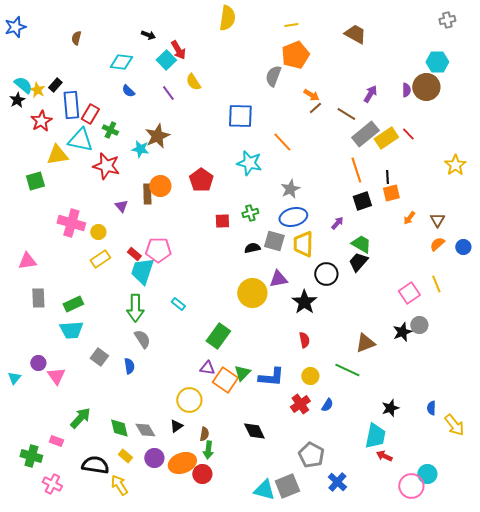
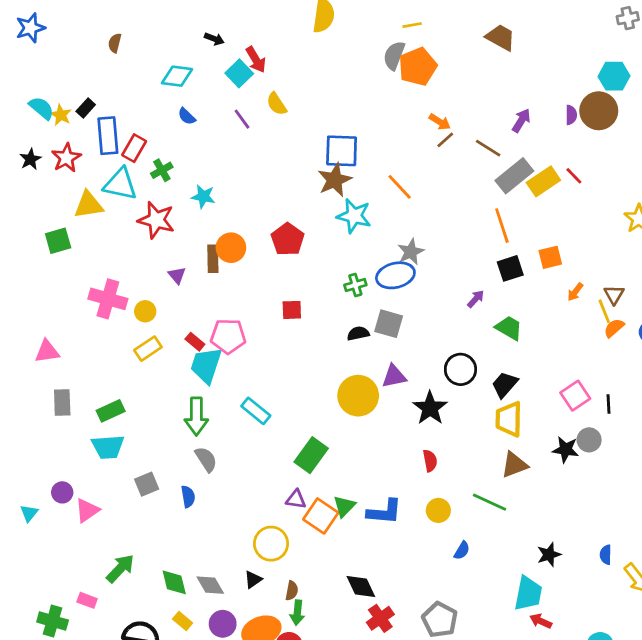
gray semicircle: (273, 76) -> (394, 55), moved
black star: (17, 100) -> (30, 159), moved
green cross: (110, 130) -> (162, 170), turned 35
brown star: (157, 136) -> (335, 180), moved
black line: (387, 177) -> (608, 404), moved
blue ellipse: (293, 217) -> (395, 275), moved
red square: (222, 221) -> (292, 310), moved
yellow trapezoid: (303, 244) -> (509, 419), moved
black trapezoid: (358, 262) -> (505, 385), moved
yellow line: (436, 284) -> (604, 311), moved
cyan rectangle: (178, 304) -> (256, 411), size x1.5
black star: (402, 332) -> (566, 450), turned 30
gray square: (99, 357) -> (147, 484), turned 30
pink triangle: (56, 376) -> (87, 510), turned 30
red cross: (300, 404) -> (380, 618), moved

